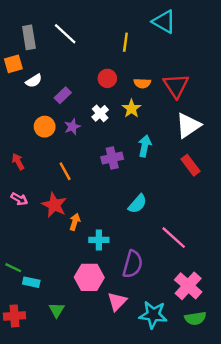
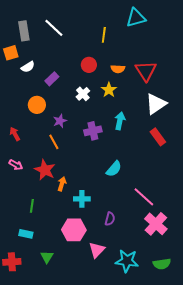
cyan triangle: (164, 22) -> (136, 18), turned -45
purple star: (72, 127) -> (60, 121), moved
purple semicircle: (133, 264) -> (110, 219), size x0.6
green line: (13, 268) -> (32, 206), moved, turned 72
pink cross: (188, 286) -> (156, 224), moved

